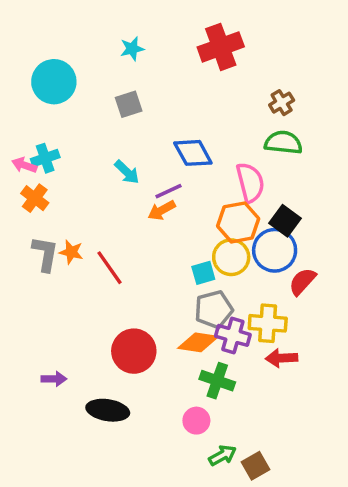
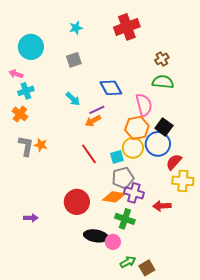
pink arrow: (24, 165) -> (16, 74), moved
red line: (109, 268) -> (89, 154), moved
yellow cross: (268, 323) -> (183, 181), moved
black ellipse: (108, 410) -> (96, 236), moved

